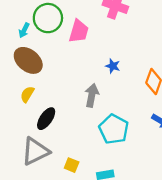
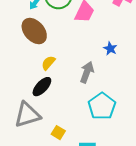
yellow semicircle: (27, 94) -> (48, 63), moved

